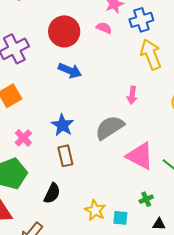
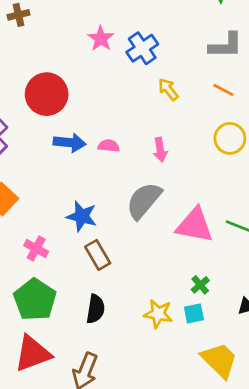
pink semicircle: (104, 28) -> (109, 146), moved
yellow arrow: (151, 54) -> (168, 89), size x0.6
green cross: (146, 199) -> (200, 285), moved

